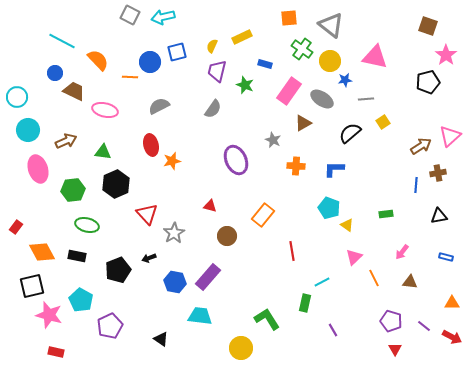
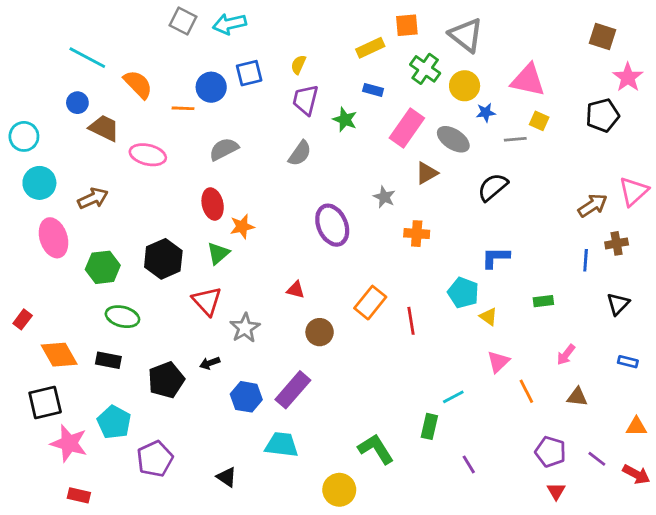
yellow rectangle: (242, 37) -> (370, 48), moved
yellow square: (383, 122) -> (539, 121), moved, turned -32
green triangle: (103, 152) -> (218, 253), moved, turned -48
blue L-shape: (334, 169) -> (496, 258), moved
black triangle: (439, 216) -> (618, 304), turned -36
red line: (292, 251) -> (411, 321), moved

